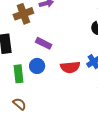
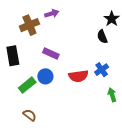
green rectangle: (18, 74) -> (27, 85), turned 60

